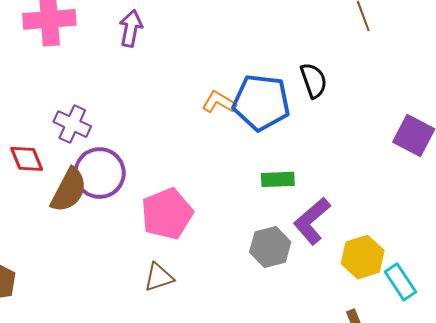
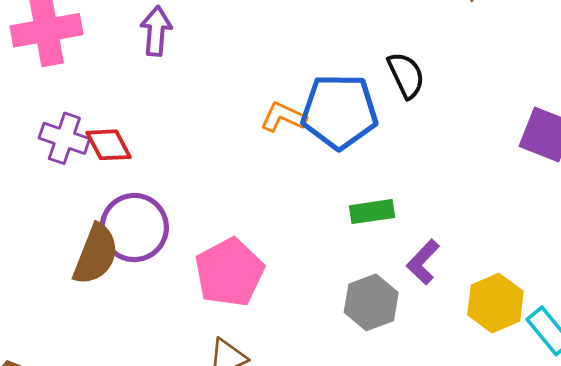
purple cross: (72, 124) -> (64, 138), moved
red diamond: (27, 159) -> (108, 145), moved
purple L-shape: (312, 221) -> (423, 262), size x0.7

